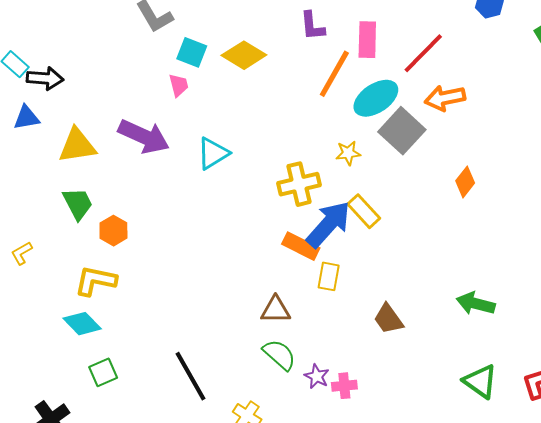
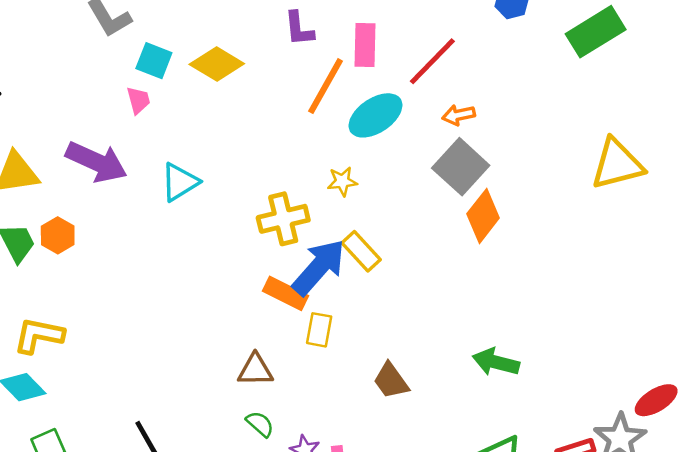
orange arrow: (445, 98) -> (459, 115), size x0.7
gray square: (402, 131) -> (461, 167), moved
orange diamond: (465, 182) -> (483, 216), size x1.4
orange hexagon: (113, 231) -> (58, 235), moved
green semicircle: (279, 355) -> (260, 424), size x0.7

